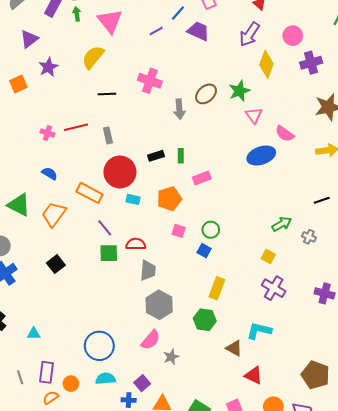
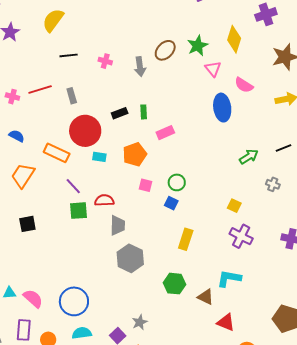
yellow diamond: (266, 64) -> (234, 39), moved
pink cross: (150, 81) -> (105, 61), moved, size x0.6
blue ellipse: (261, 156) -> (222, 108), turned -76
green arrow: (282, 224) -> (249, 157), moved
black square: (56, 264) -> (27, 224), turned 30
green hexagon: (205, 320) -> (175, 284), moved
pink semicircle: (151, 340) -> (33, 299), moved, turned -85
gray star: (171, 357) -> (140, 322), moved

